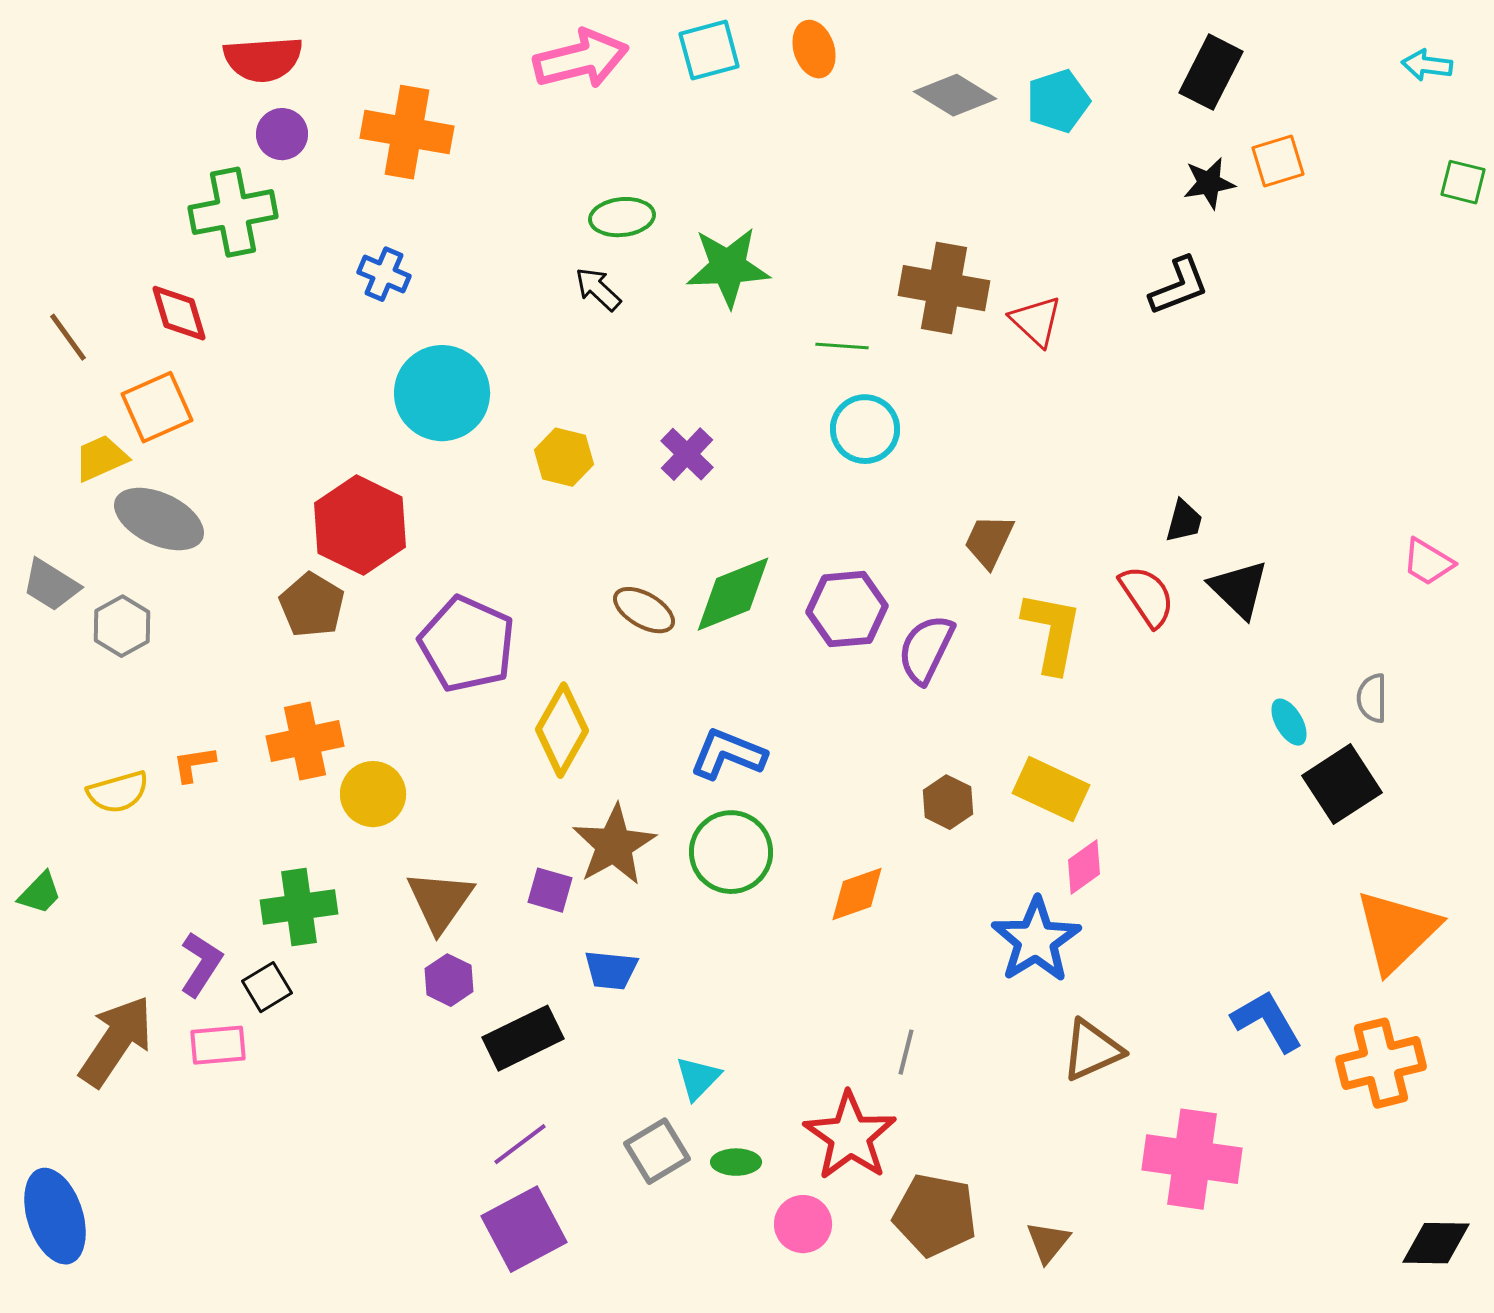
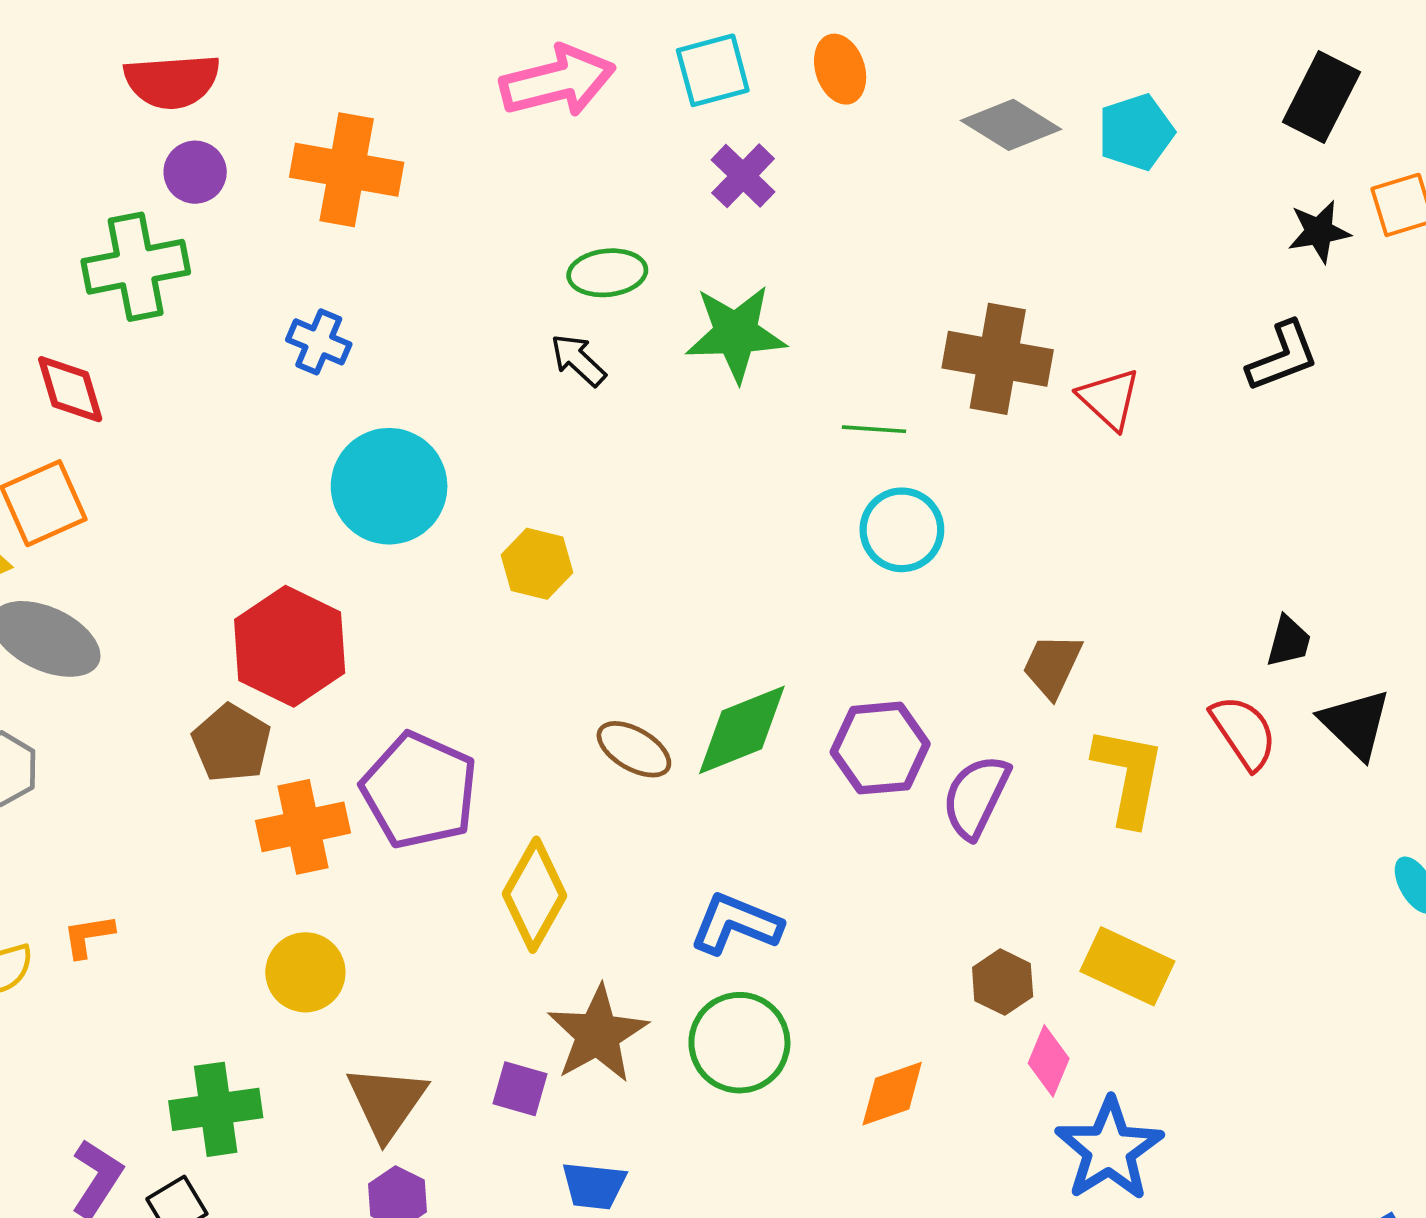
purple cross: (687, 454) -> (743, 176), moved
orange cross: (305, 741) -> (303, 827), moved
pink diamond: (1084, 867) -> (1049, 1061), moved, turned -32

